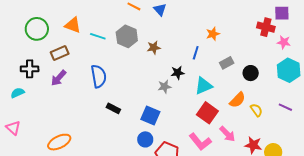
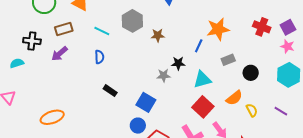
purple square: (282, 13) -> (288, 27), moved, turned -35
red cross: (266, 27) -> (262, 27), moved
orange star: (213, 34) -> (218, 29), size x1.6
cyan line: (98, 36) -> (102, 31), moved
blue semicircle: (99, 76) -> (99, 57), size x0.6

